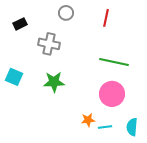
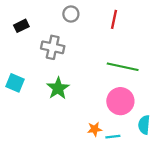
green star: (54, 82) -> (58, 88), turned -30
cyan semicircle: (132, 127) -> (144, 125), moved

